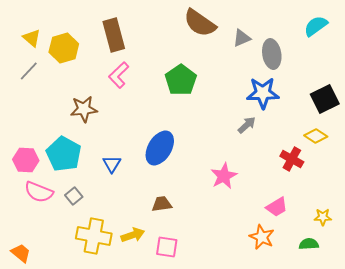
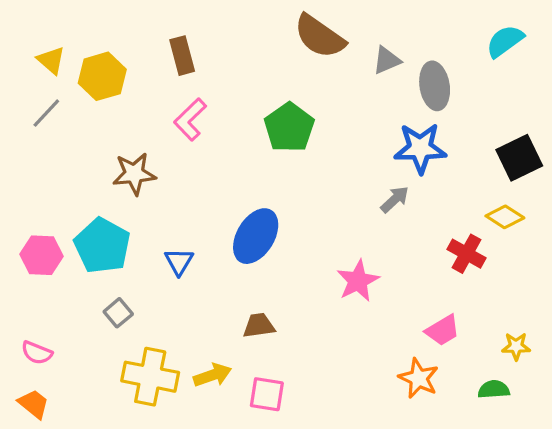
brown rectangle: (114, 35) -> (182, 56), size x0.7
pink semicircle: (39, 192) -> (37, 353), moved, size x0.7

